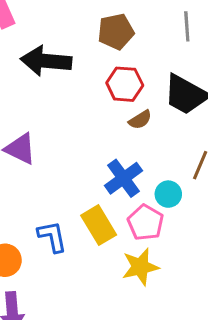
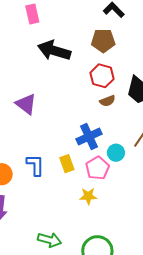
yellow rectangle: (99, 225) -> (67, 164), size x0.7
yellow star: (140, 267) -> (88, 196), size x0.7

